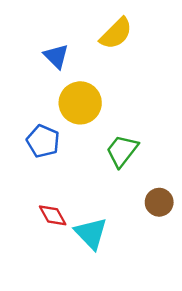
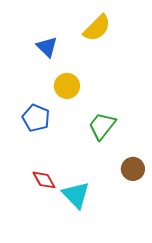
yellow circle: (80, 103) -> (67, 86), size x0.7

